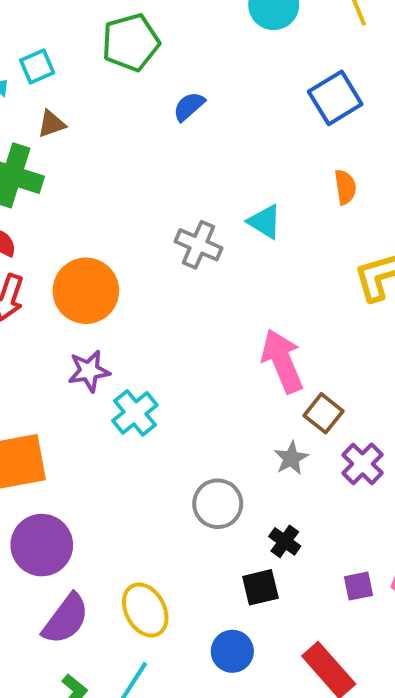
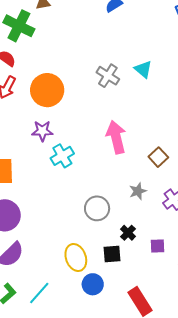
pink arrow: (282, 361) -> (116, 137), moved
brown square: (323, 413) -> (158, 157), moved
purple square: (359, 586) -> (157, 246), moved
yellow ellipse: (145, 610) -> (76, 258), moved

